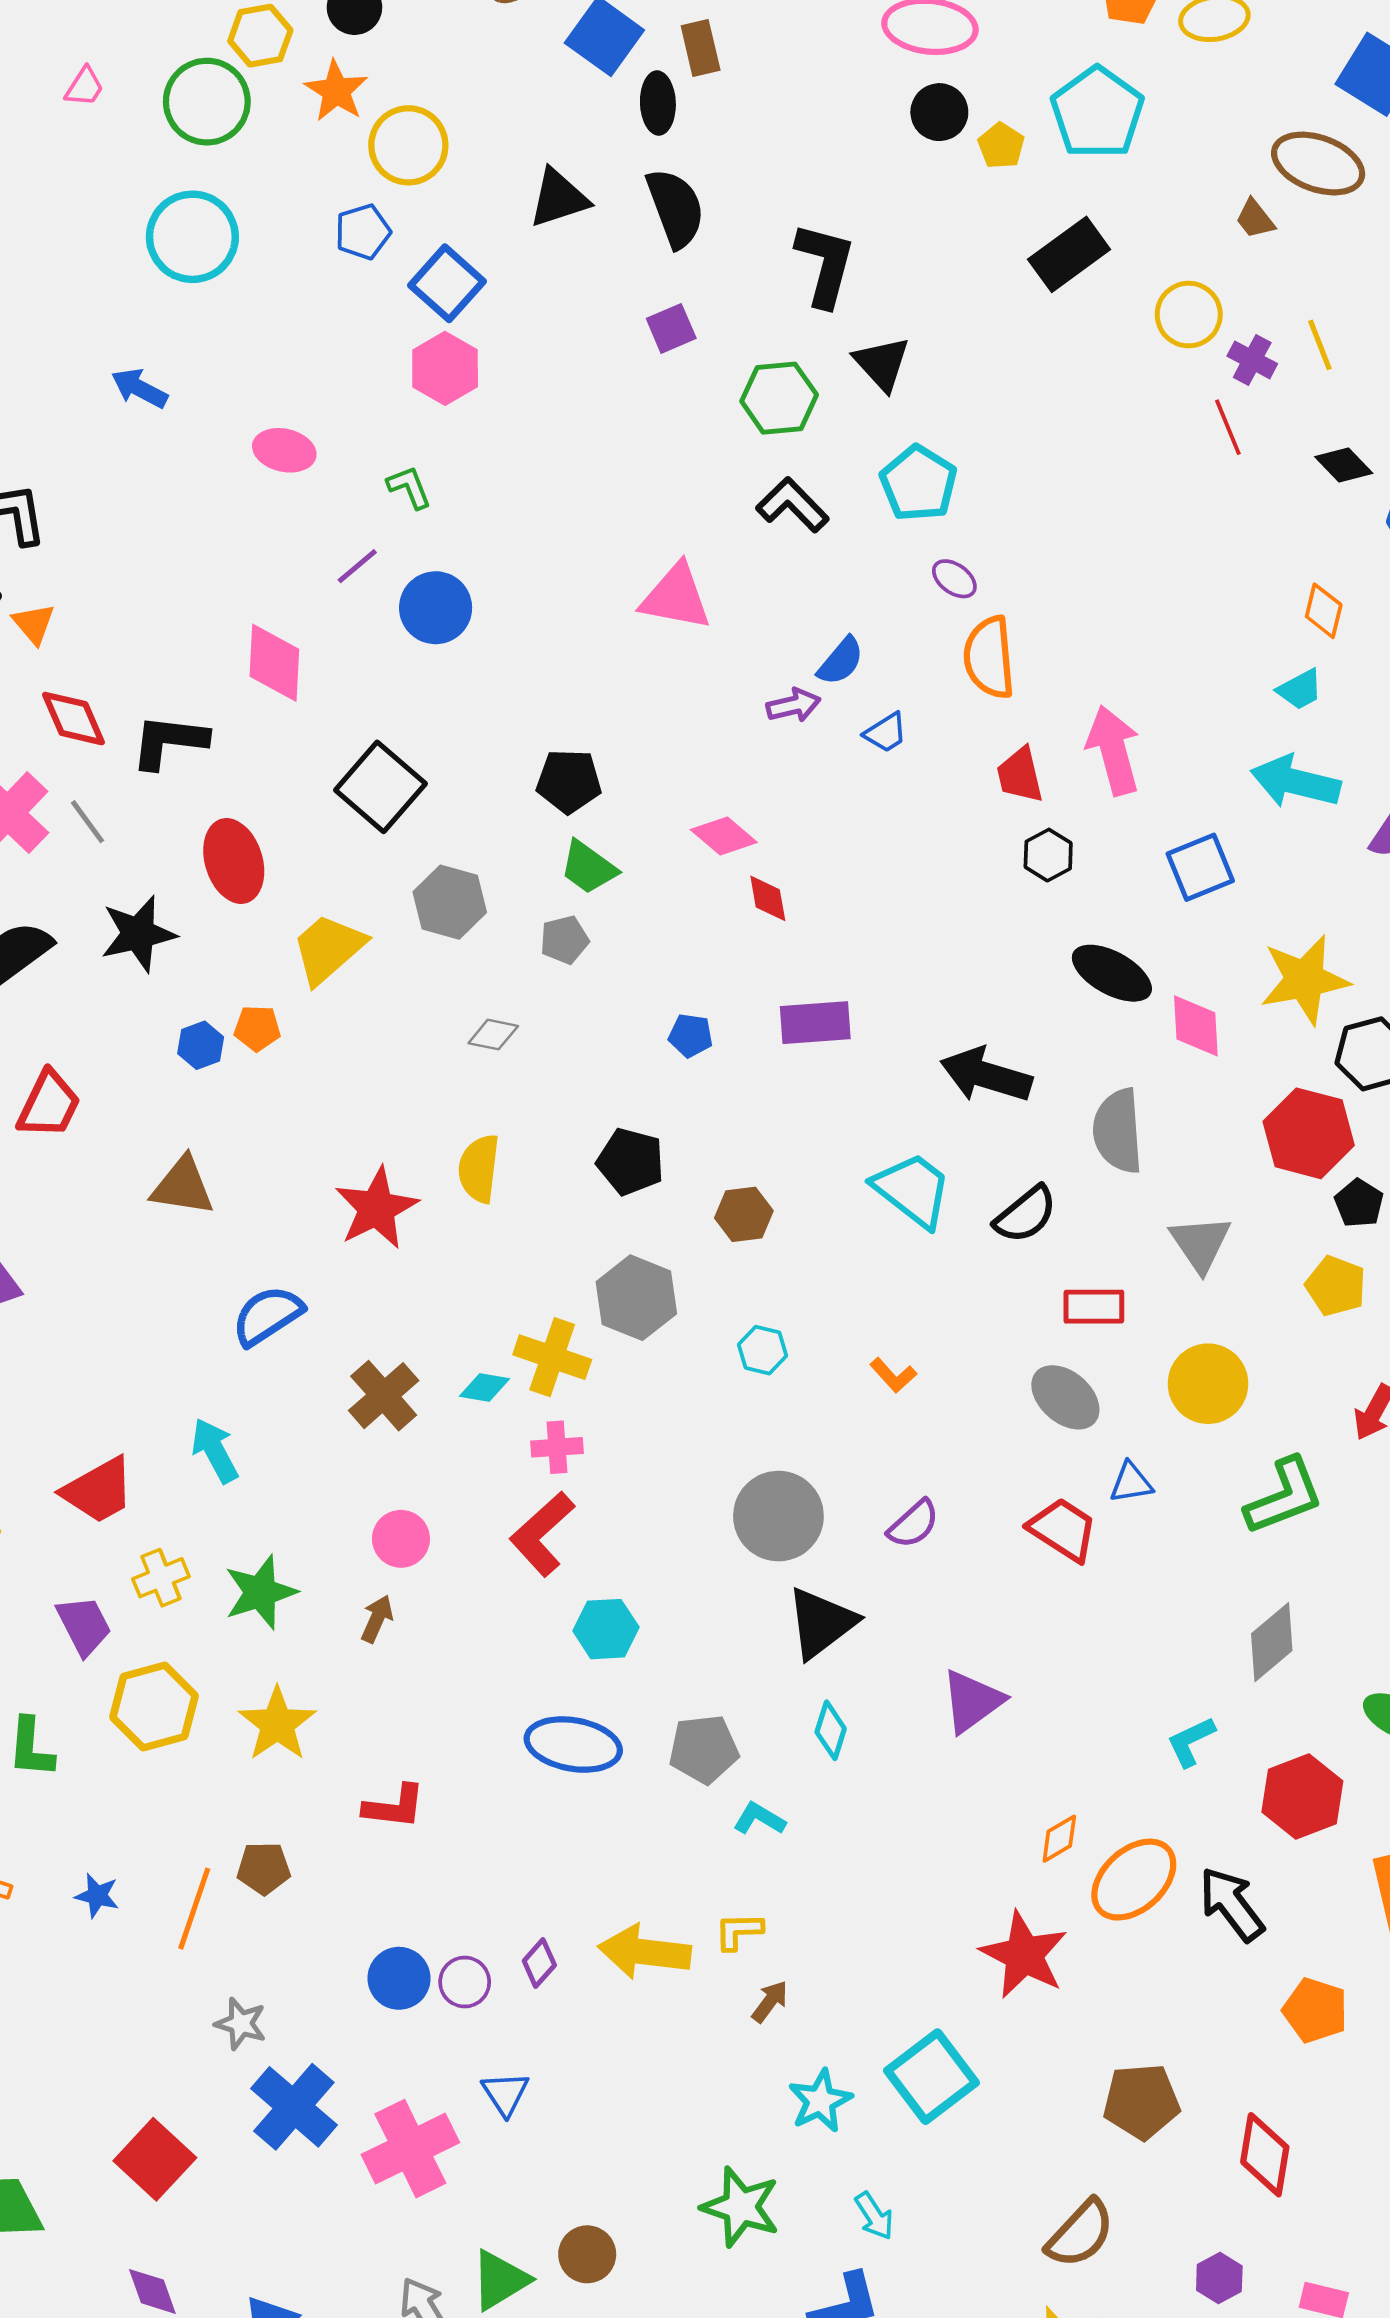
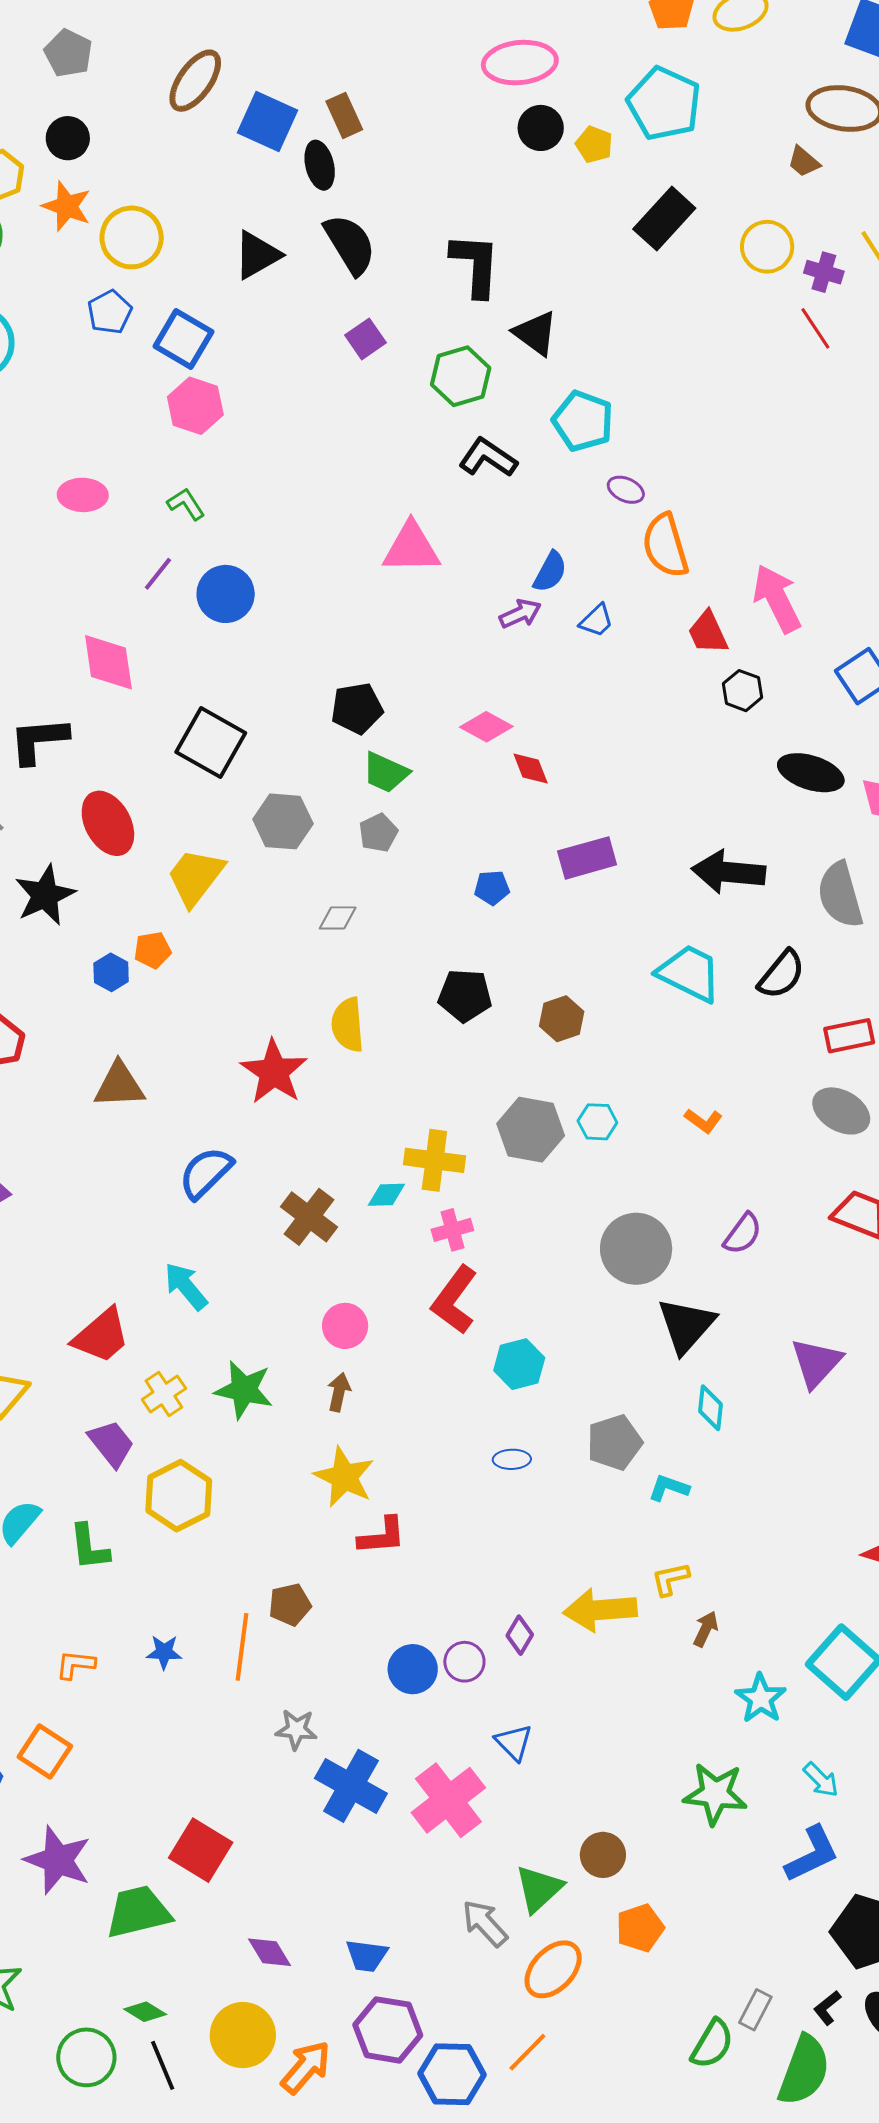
gray hexagon: (636, 1298) -> (531, 1130), moved
green star: (260, 1592) -> (244, 1390), turned -30
yellow star: (277, 1724) -> (344, 1477), moved
blue ellipse: (573, 1745) -> (512, 1459), size x0.5
red square: (155, 2159) -> (201, 1850), moved

